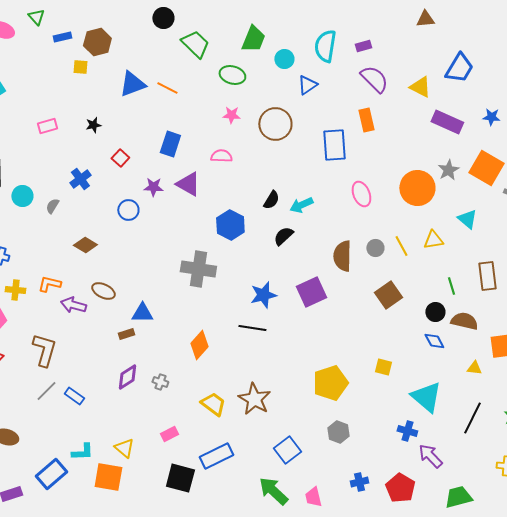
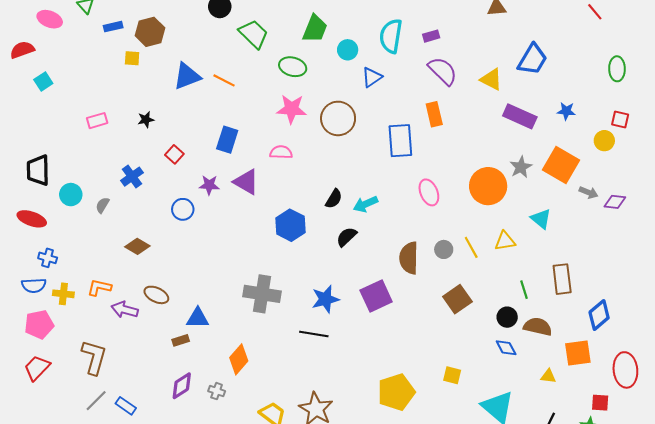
pink star: (231, 115) -> (292, 109), size x1.6
gray cross: (198, 269) -> (262, 294), moved
orange diamond: (199, 345) -> (239, 359), moved

